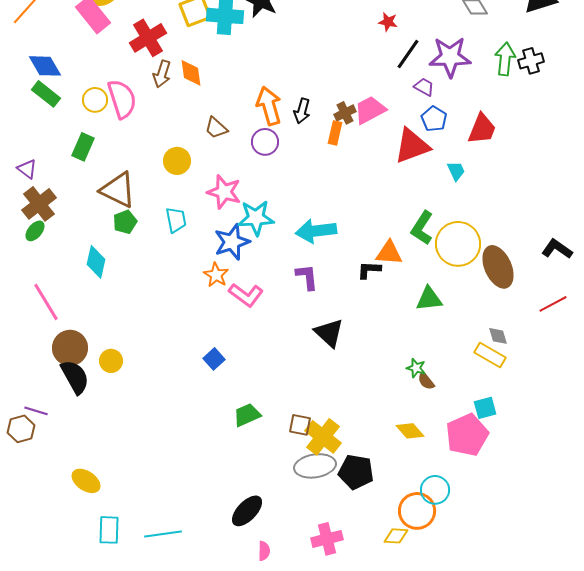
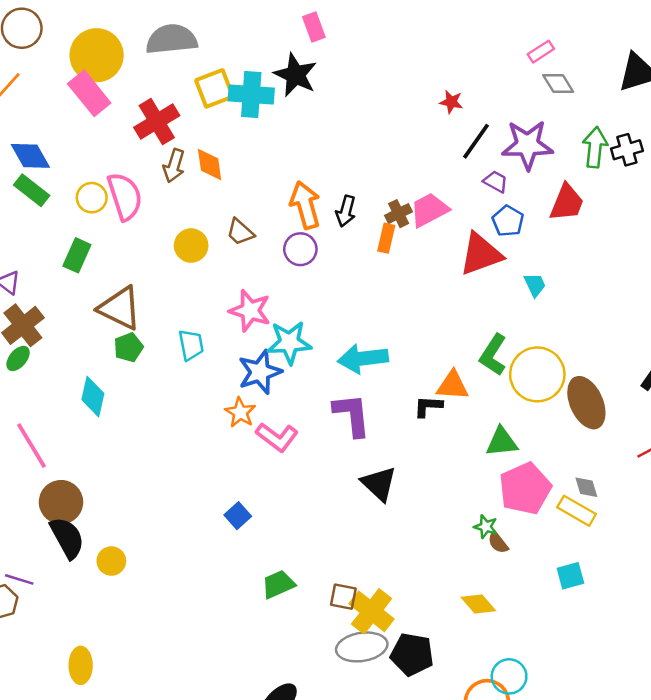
red trapezoid: (482, 129) -> (567, 203), moved
yellow circle: (177, 161) -> (191, 246), moved
purple L-shape: (307, 277) -> (352, 415), size x1.4
yellow circle: (111, 361) -> (111, 561), moved
pink pentagon: (467, 435) -> (525, 489), moved
yellow ellipse: (86, 481) -> (81, 665), turned 56

